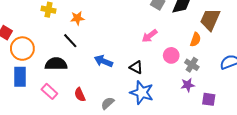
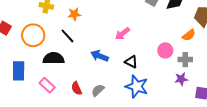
pink arrow: (150, 36) -> (122, 34), moved
orange semicircle: (196, 40) -> (189, 35), turned 32
orange circle: (22, 49) -> (33, 35), moved
gray cross: (192, 65) -> (185, 60), turned -32
gray semicircle: (108, 103) -> (98, 90), moved

